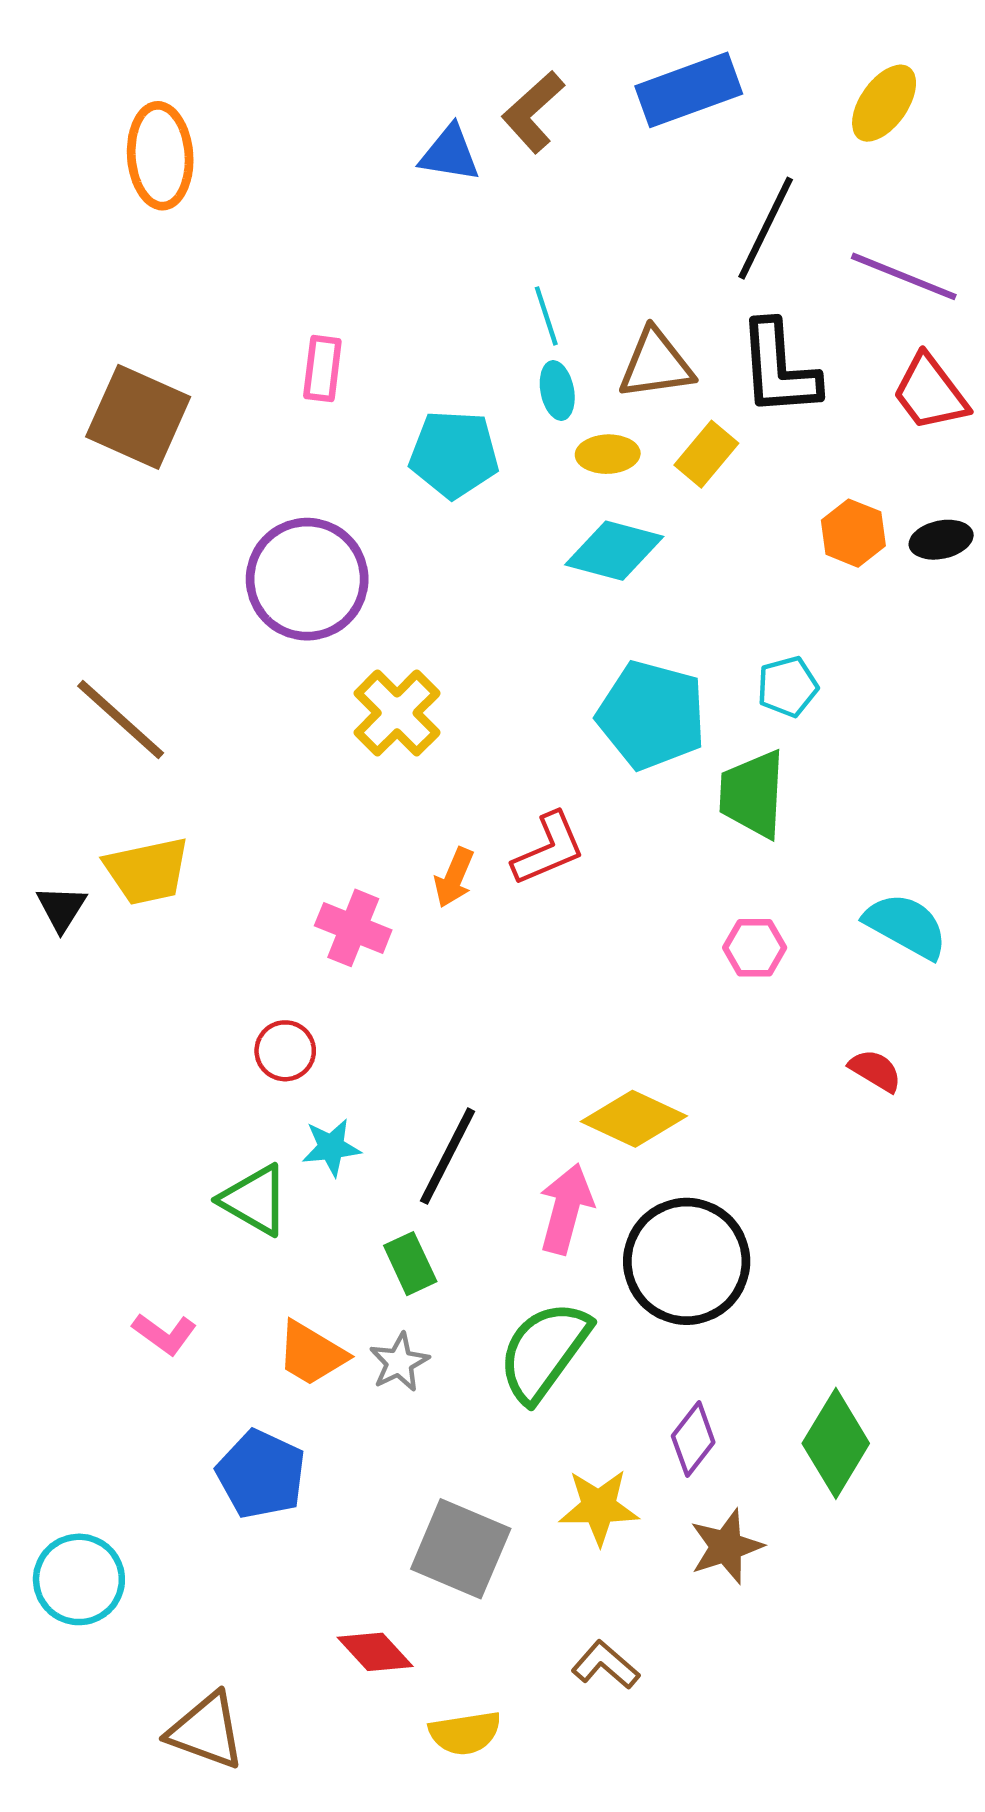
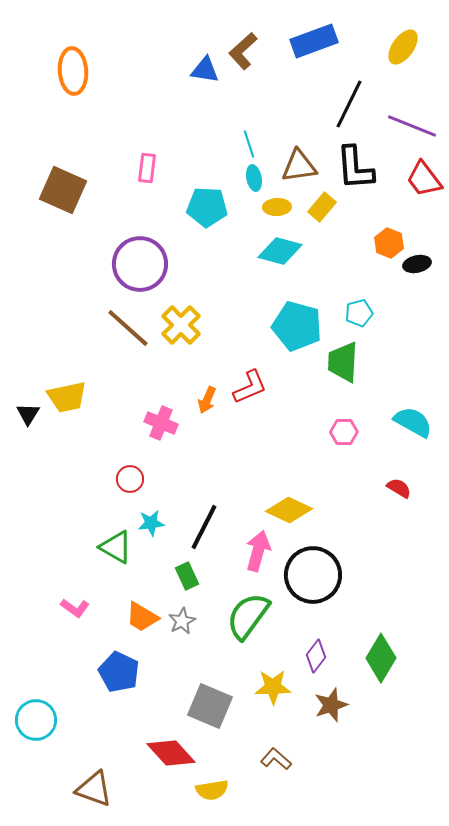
black ellipse: (941, 540) -> (417, 264), moved
brown line: (121, 720) -> (128, 328), moved
red diamond: (375, 1652) -> (171, 753), size x1.4

